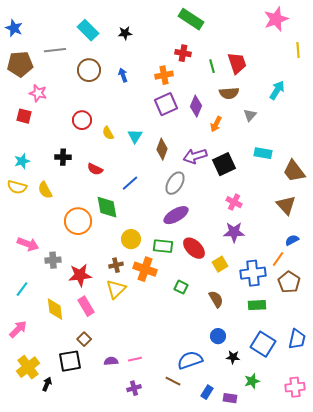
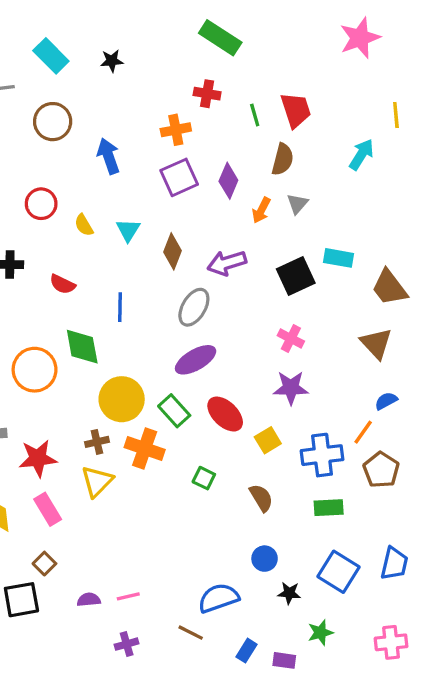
yellow line: (298, 50) -> (396, 115), moved
blue arrow: (123, 75) -> (108, 156), moved, size x1.5
brown semicircle: (229, 93) -> (283, 159), turned -72
gray triangle: (250, 115) -> (297, 204), moved
black square: (224, 164) -> (296, 276), moved
blue line: (130, 183) -> (120, 307), turned -48
yellow circle: (131, 239) -> (122, 399), size x1.4
green rectangle: (163, 246) -> (174, 411), turned 42

